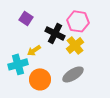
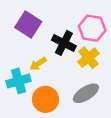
purple square: (26, 18) -> (28, 25), size x1.5

